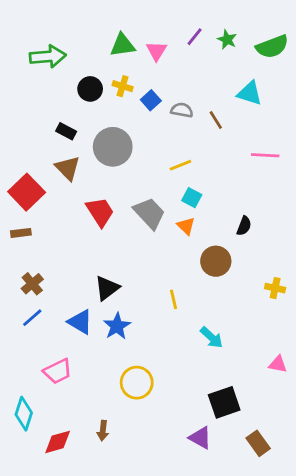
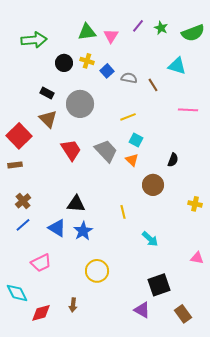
black triangle: (107, 288) -> (76, 204), turned 42
cyan diamond: (24, 414) -> (17, 293), turned -45

